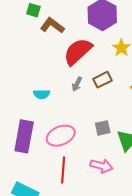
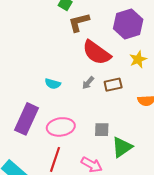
brown L-shape: (52, 26) -> (79, 22), turned -65
red semicircle: (78, 52) -> (97, 53), turned -116

